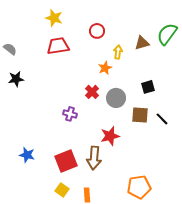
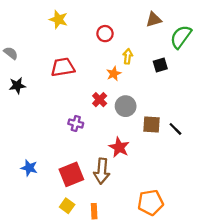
brown triangle: (142, 43) -> (154, 19), moved
red trapezoid: (58, 46) -> (63, 67), moved
black square: (148, 87) -> (160, 65), moved
red star: (110, 136) -> (119, 147), turned -30

